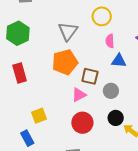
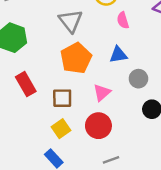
blue triangle: (119, 61) -> (118, 55), moved
brown square: (90, 76) -> (62, 98), moved
red circle: (82, 123) -> (98, 126), moved

